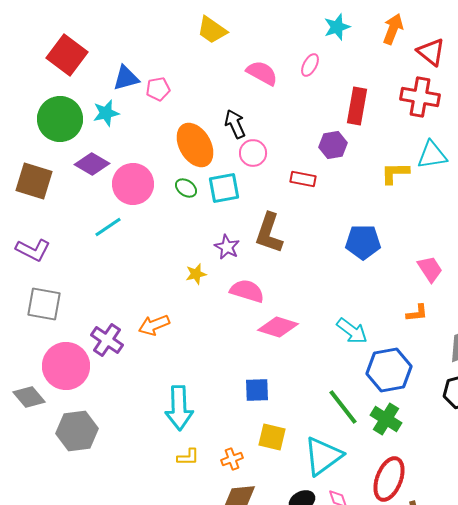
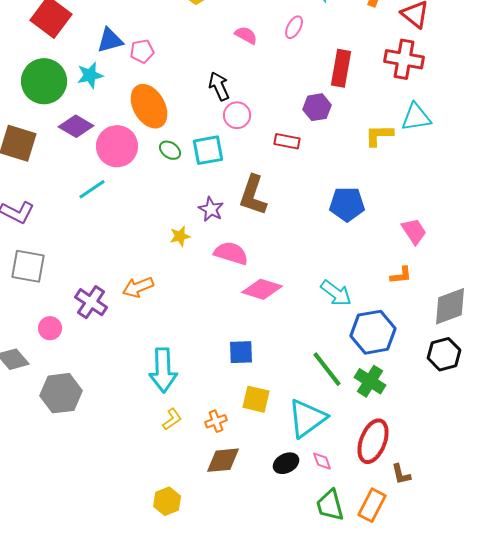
pink semicircle: (262, 73) -> (246, 35), size x0.7
orange ellipse: (195, 145) -> (149, 106), moved
pink circle: (66, 366) -> (50, 328), size x0.5
yellow L-shape: (188, 457) -> (172, 419), turned -35

